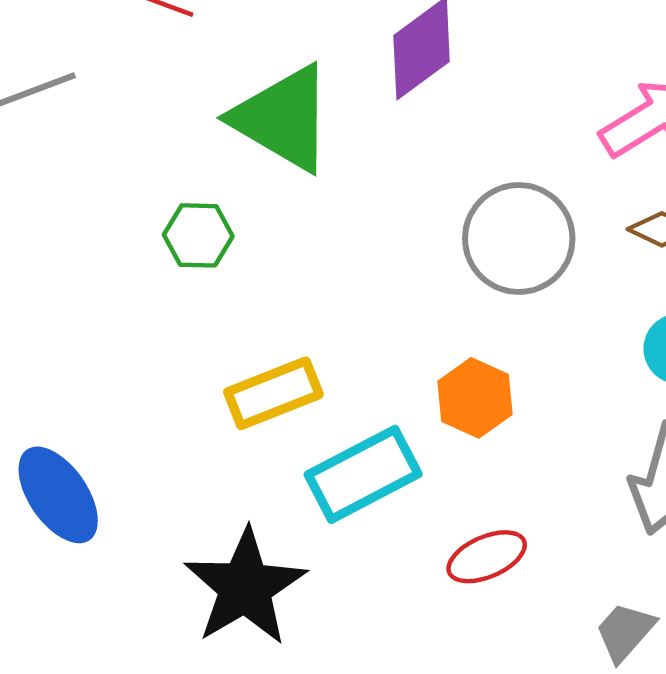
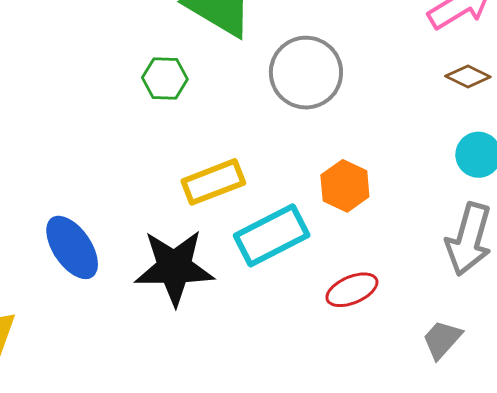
gray circle: (519, 239) -> (306, 73), moved
black star: (245, 587) -> (174, 267), moved, turned 30

